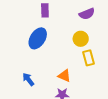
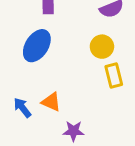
orange triangle: (64, 76) -> (51, 102), moved

